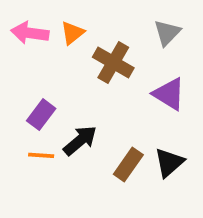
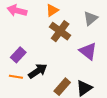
orange triangle: (72, 33) -> (52, 10), moved

